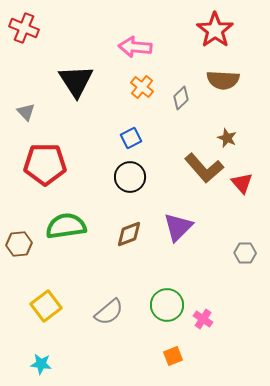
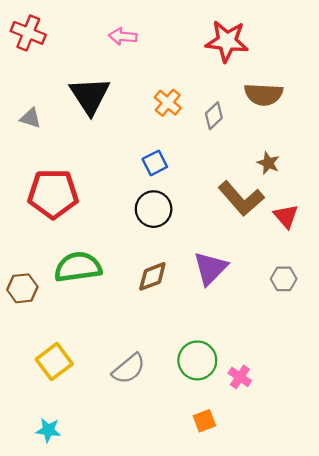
red star: (215, 30) -> (227, 41), moved, turned -30
pink arrow: (135, 47) -> (123, 36), moved, size x0.7
gray triangle: (26, 112) -> (31, 118), moved, turned -30
gray hexagon: (245, 253) -> (284, 279), moved

